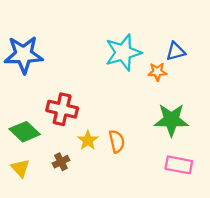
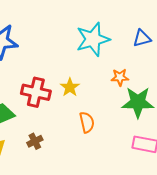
orange star: (157, 72) -> (120, 77), moved
yellow star: (88, 140) -> (70, 87), moved

